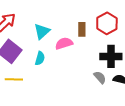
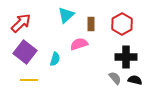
brown rectangle: (82, 29) -> (91, 24), moved
cyan triangle: (42, 31) -> (66, 15), moved

